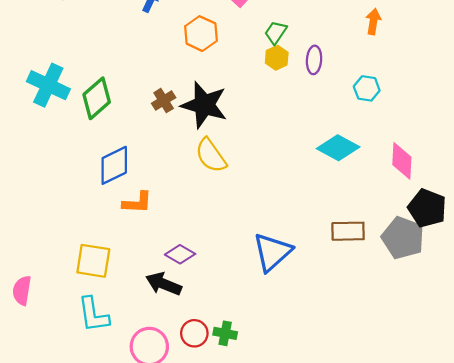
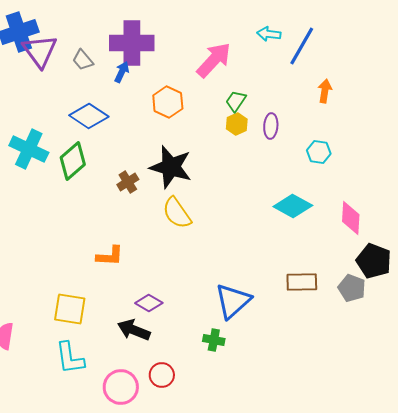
brown cross: (164, 101) -> (128, 182), moved
blue diamond: (114, 165) -> (89, 116), moved, turned 60
gray pentagon: (403, 238) -> (352, 288), size x0.7
green cross: (225, 333) -> (214, 340), moved

